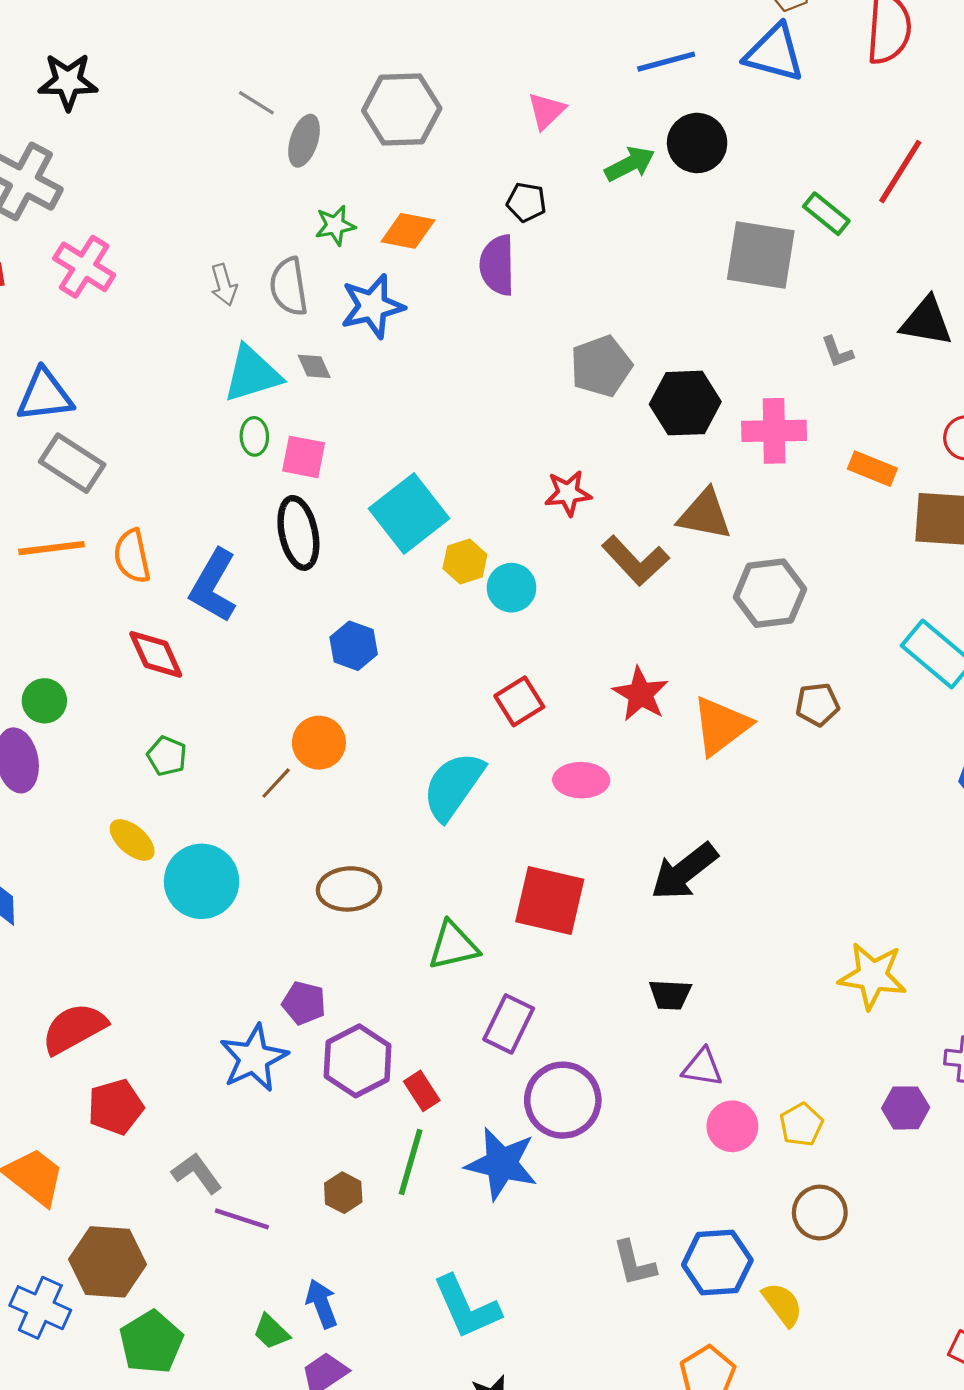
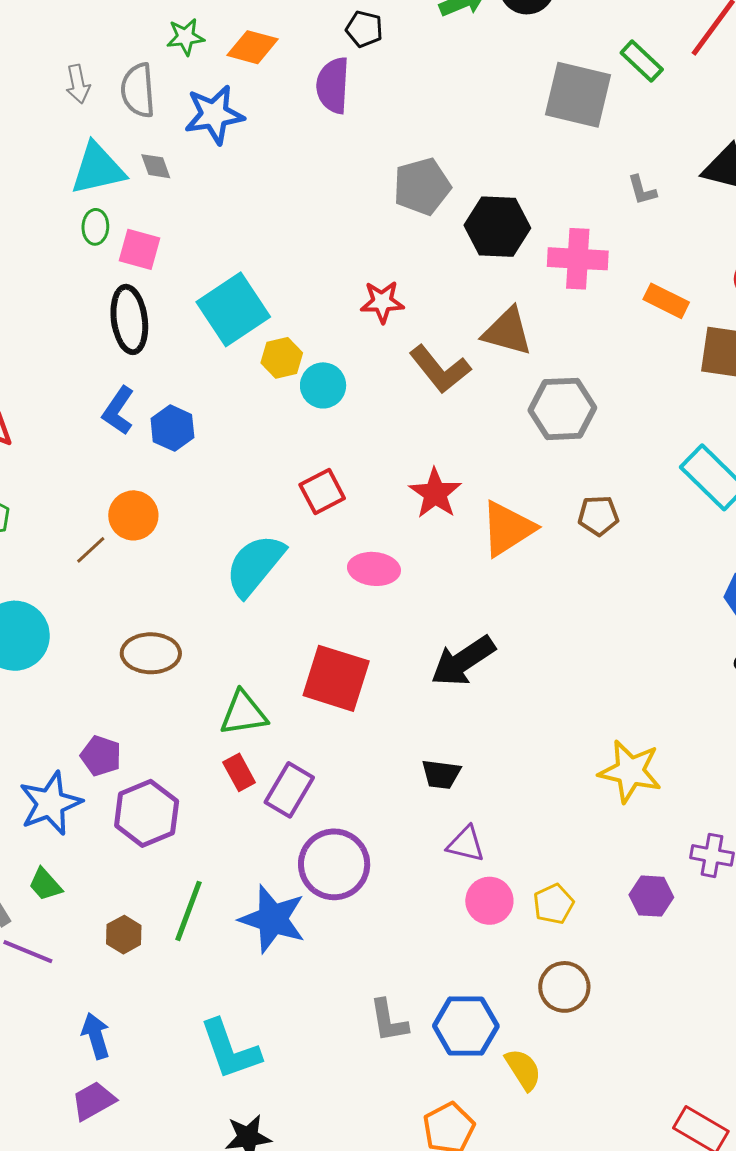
blue L-shape: (213, 586) -> (118, 411), moved, size x0.7
red rectangle: (422, 1091) -> (239, 772), moved
green trapezoid: (271, 1332) -> (45, 884), moved

